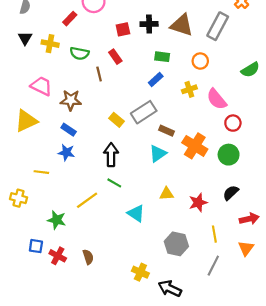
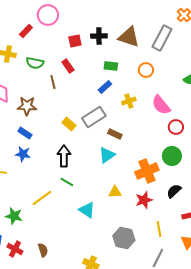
yellow cross: (189, 89) -> (129, 101), moved
orange cross: (195, 146) -> (147, 171), moved, turned 35

